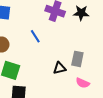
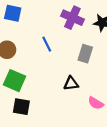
gray rectangle: (77, 59) -> (85, 54), moved

